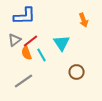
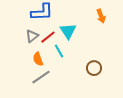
cyan triangle: (62, 43) -> (68, 31), moved
orange semicircle: (27, 53) -> (38, 59), moved

